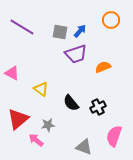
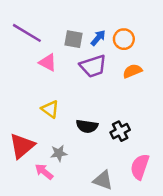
orange circle: (111, 20) -> (124, 39), moved
orange semicircle: (103, 67) -> (132, 71), moved
pink triangle: (12, 73) -> (48, 62), moved
black semicircle: (71, 103) -> (87, 126), turned -42

